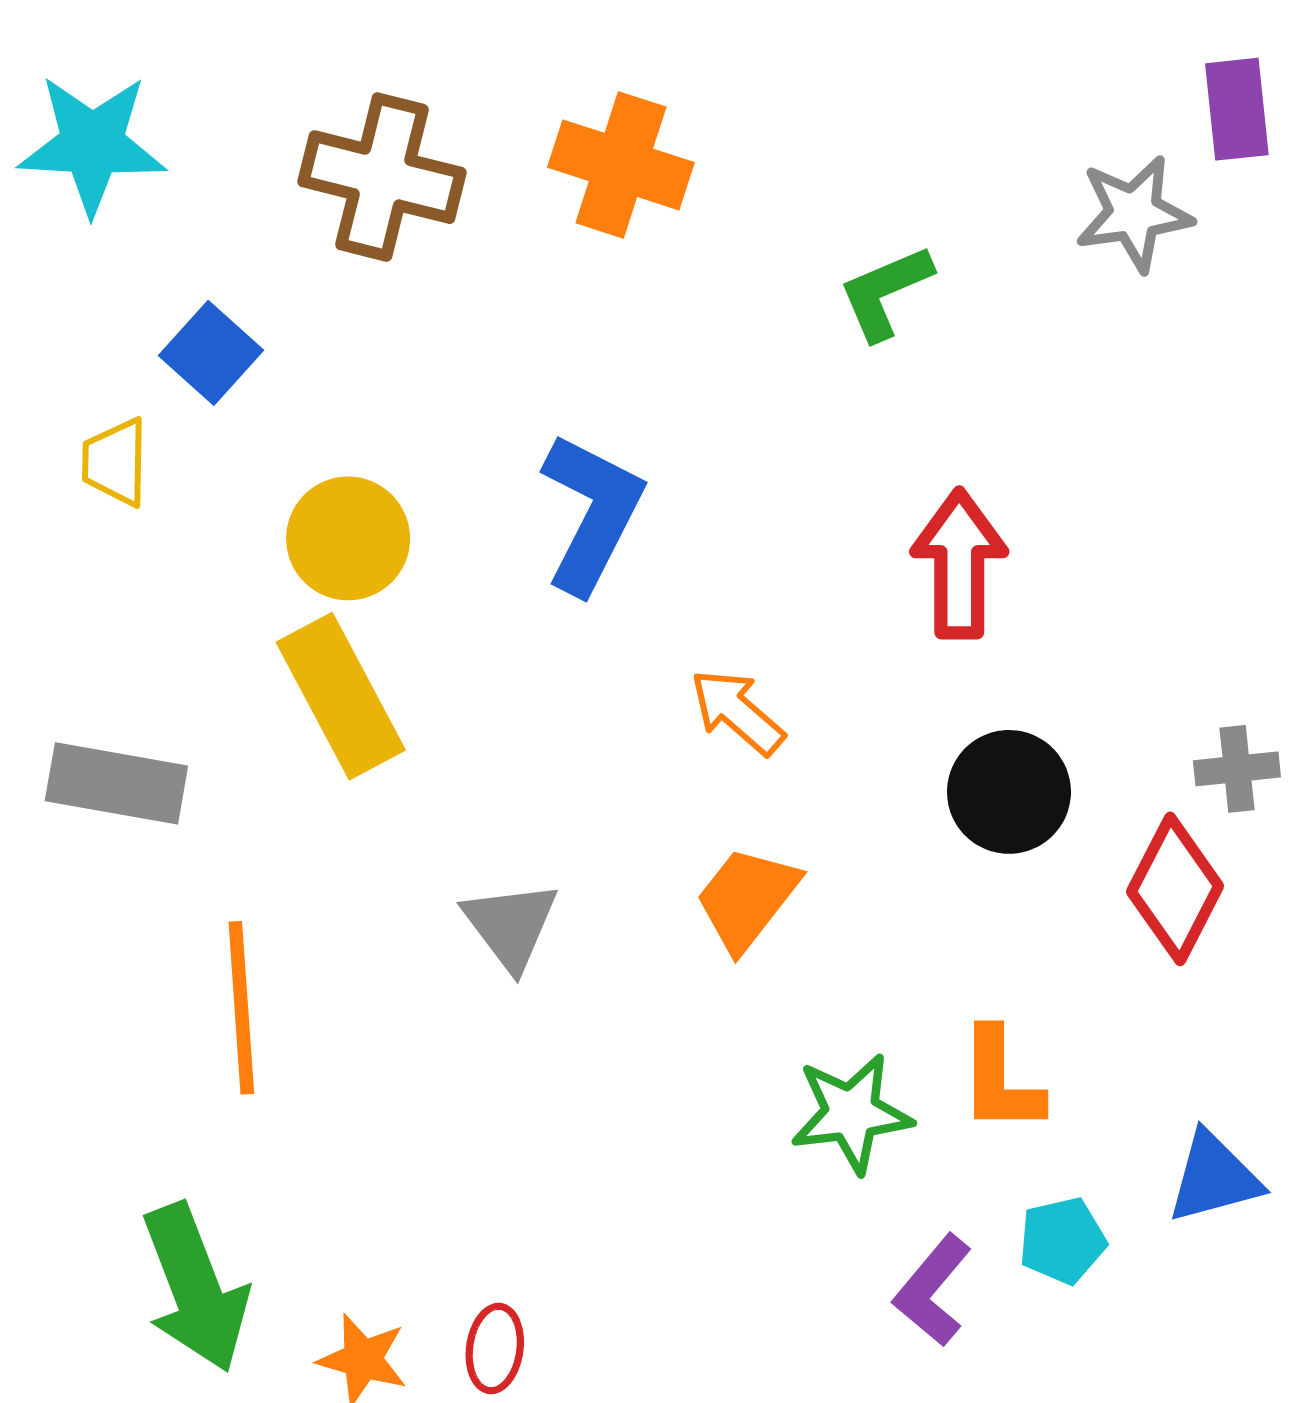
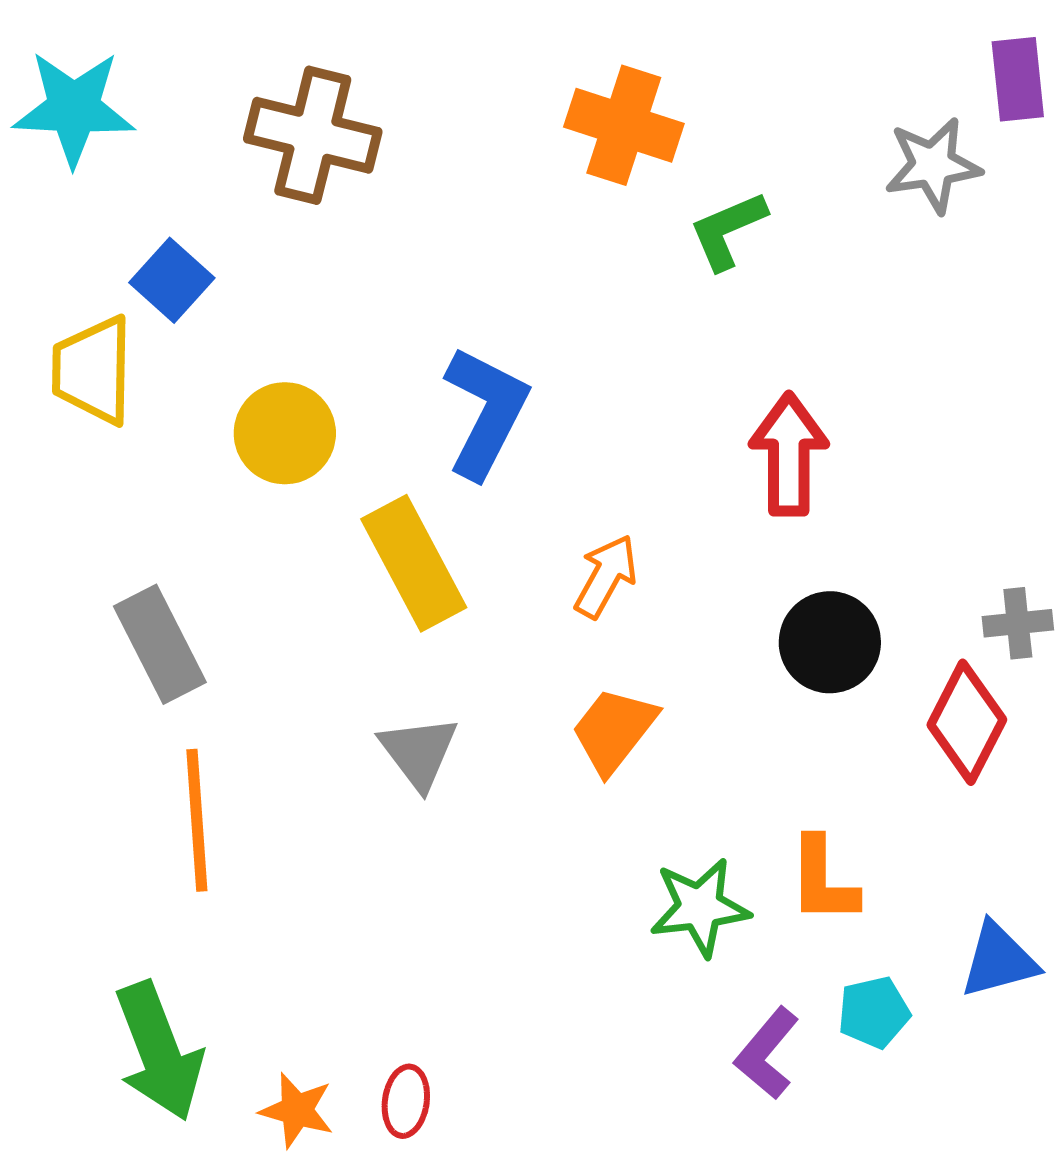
orange cross: (621, 165) -> (624, 125), moved
yellow trapezoid: (115, 462) -> (93, 370), size x1.5
yellow rectangle: (341, 696) -> (414, 563), moved
orange arrow: (737, 712) -> (606, 576), turned 78
gray rectangle: (116, 783) -> (160, 644), moved, turned 53

